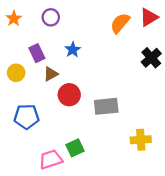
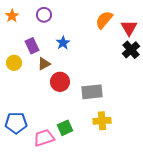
red triangle: (149, 17) -> (129, 28), moved, turned -30
blue pentagon: (26, 117) -> (16, 123), moved
yellow cross: (141, 140) -> (102, 121), moved

